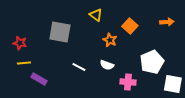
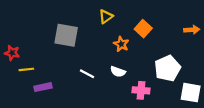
yellow triangle: (96, 15) -> (106, 17), turned 48
orange arrow: (167, 22) -> (192, 30), moved
red star: (20, 43) -> (12, 53), moved
purple rectangle: (39, 79) -> (43, 87), turned -42

